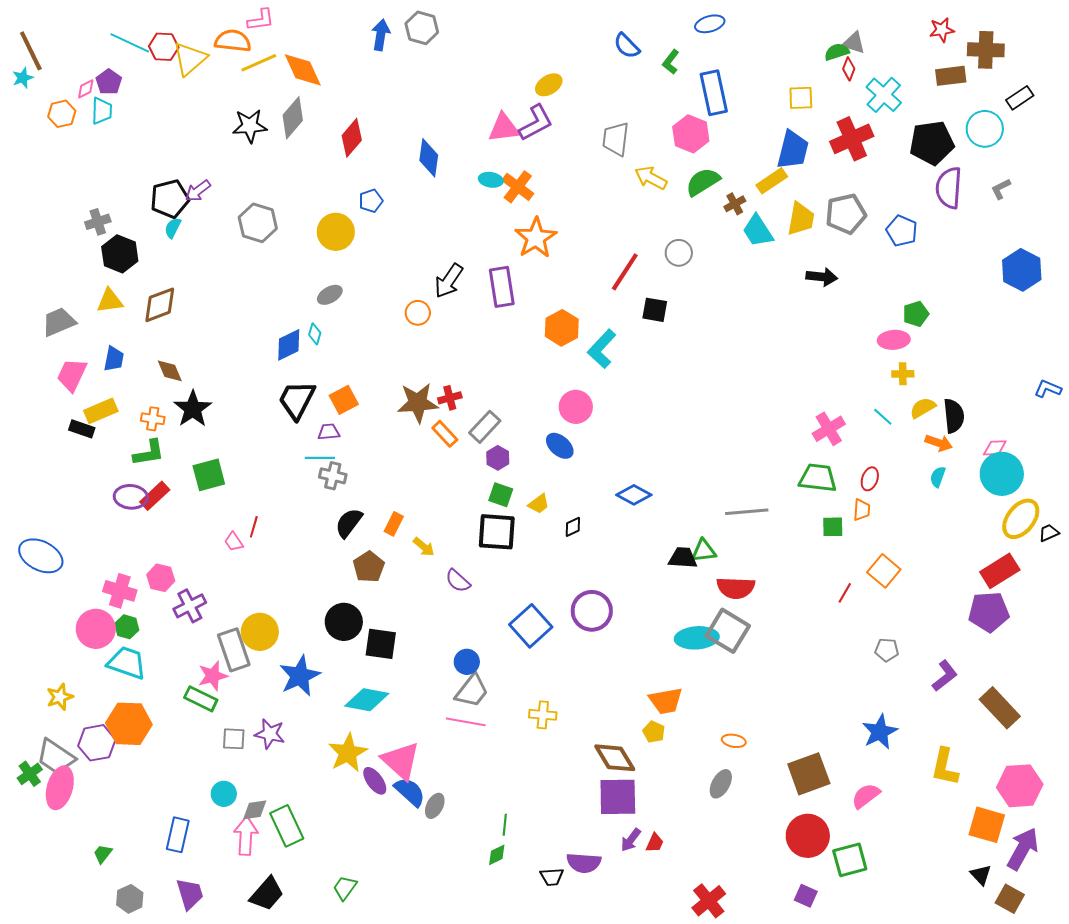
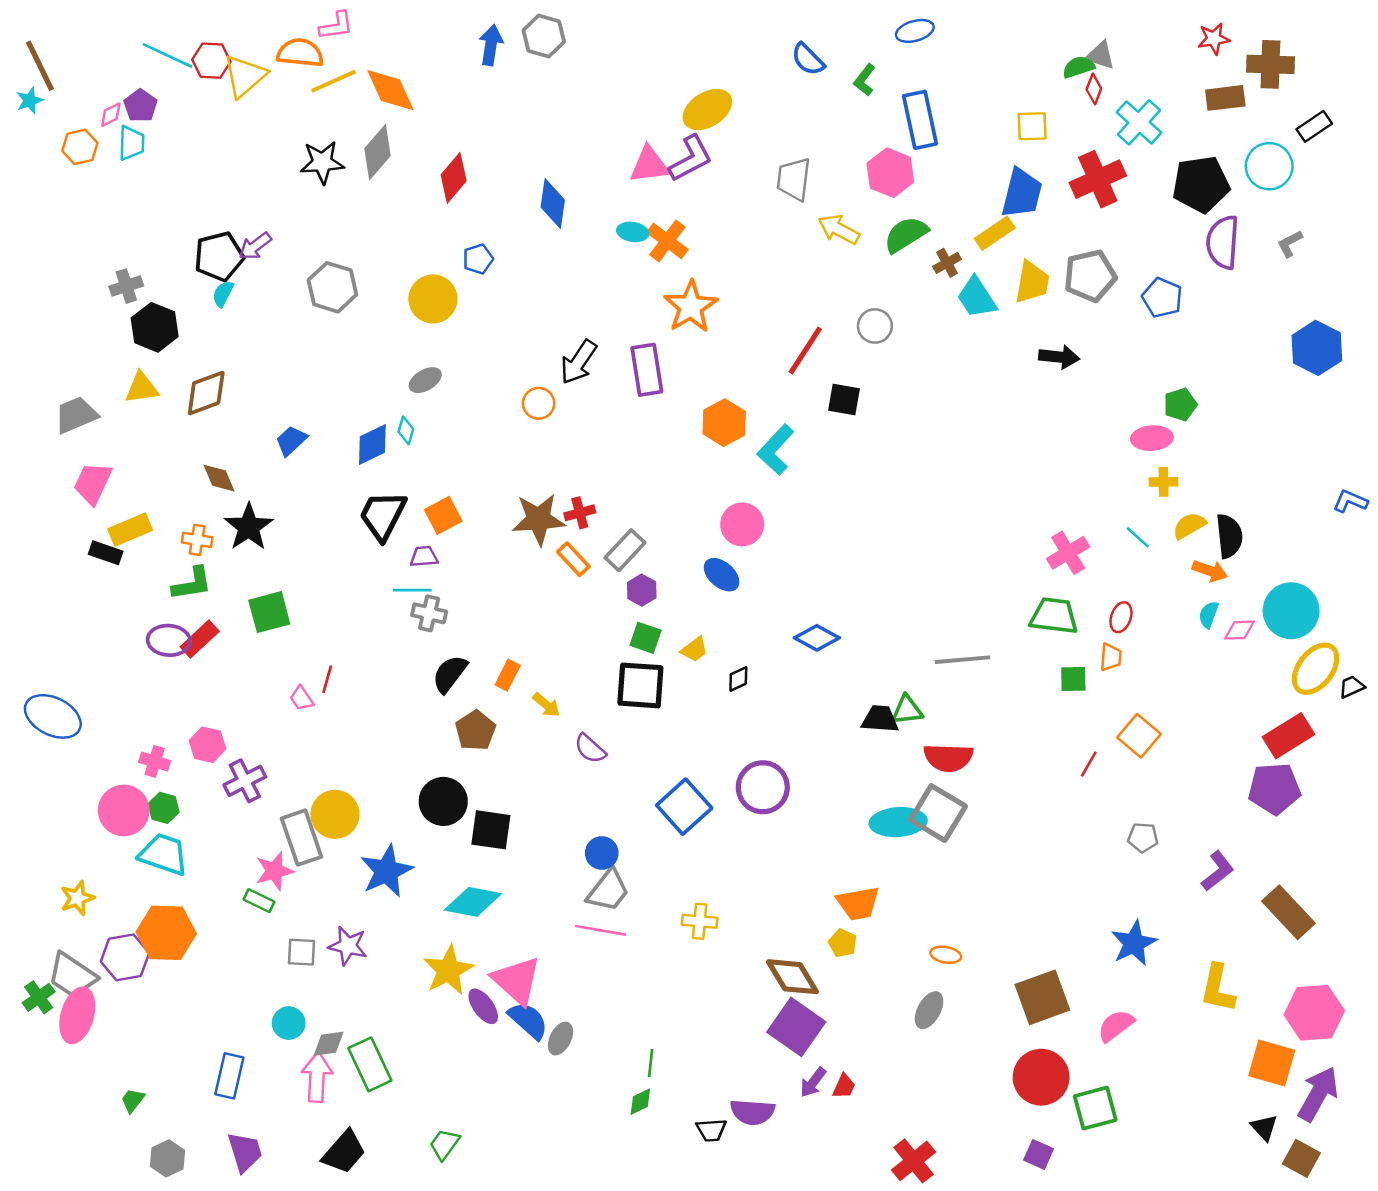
yellow ellipse: (549, 85) -> (707, 110), size x1.4
blue trapezoid: (114, 359) -> (291, 441), moved, turned -144
pink diamond: (995, 448) -> (1240, 630), moved
pink cross: (120, 591) -> (155, 761), size x0.7
green rectangle: (201, 699) -> (259, 901), size x0.7
purple square: (618, 797) -> (796, 1027), turned 36

